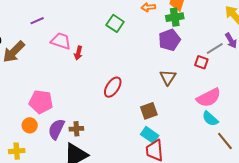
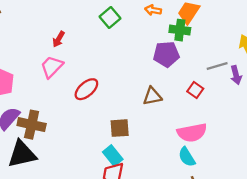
pink trapezoid: (61, 41) -> (52, 67), moved, turned -80
gray line: (215, 49) -> (217, 66), moved
brown triangle: (168, 77) -> (152, 96), turned 30
brown cross: (76, 129) -> (32, 125), size x1.6

